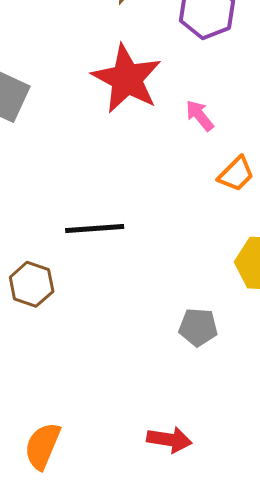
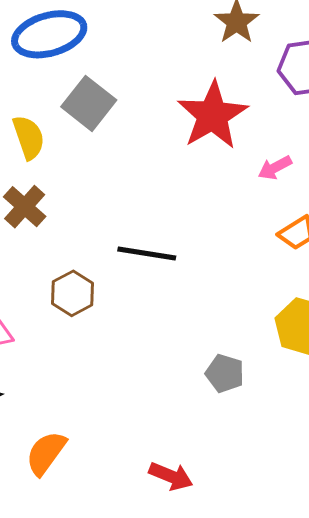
pink arrow: (200, 116) -> (275, 168), turned -92

